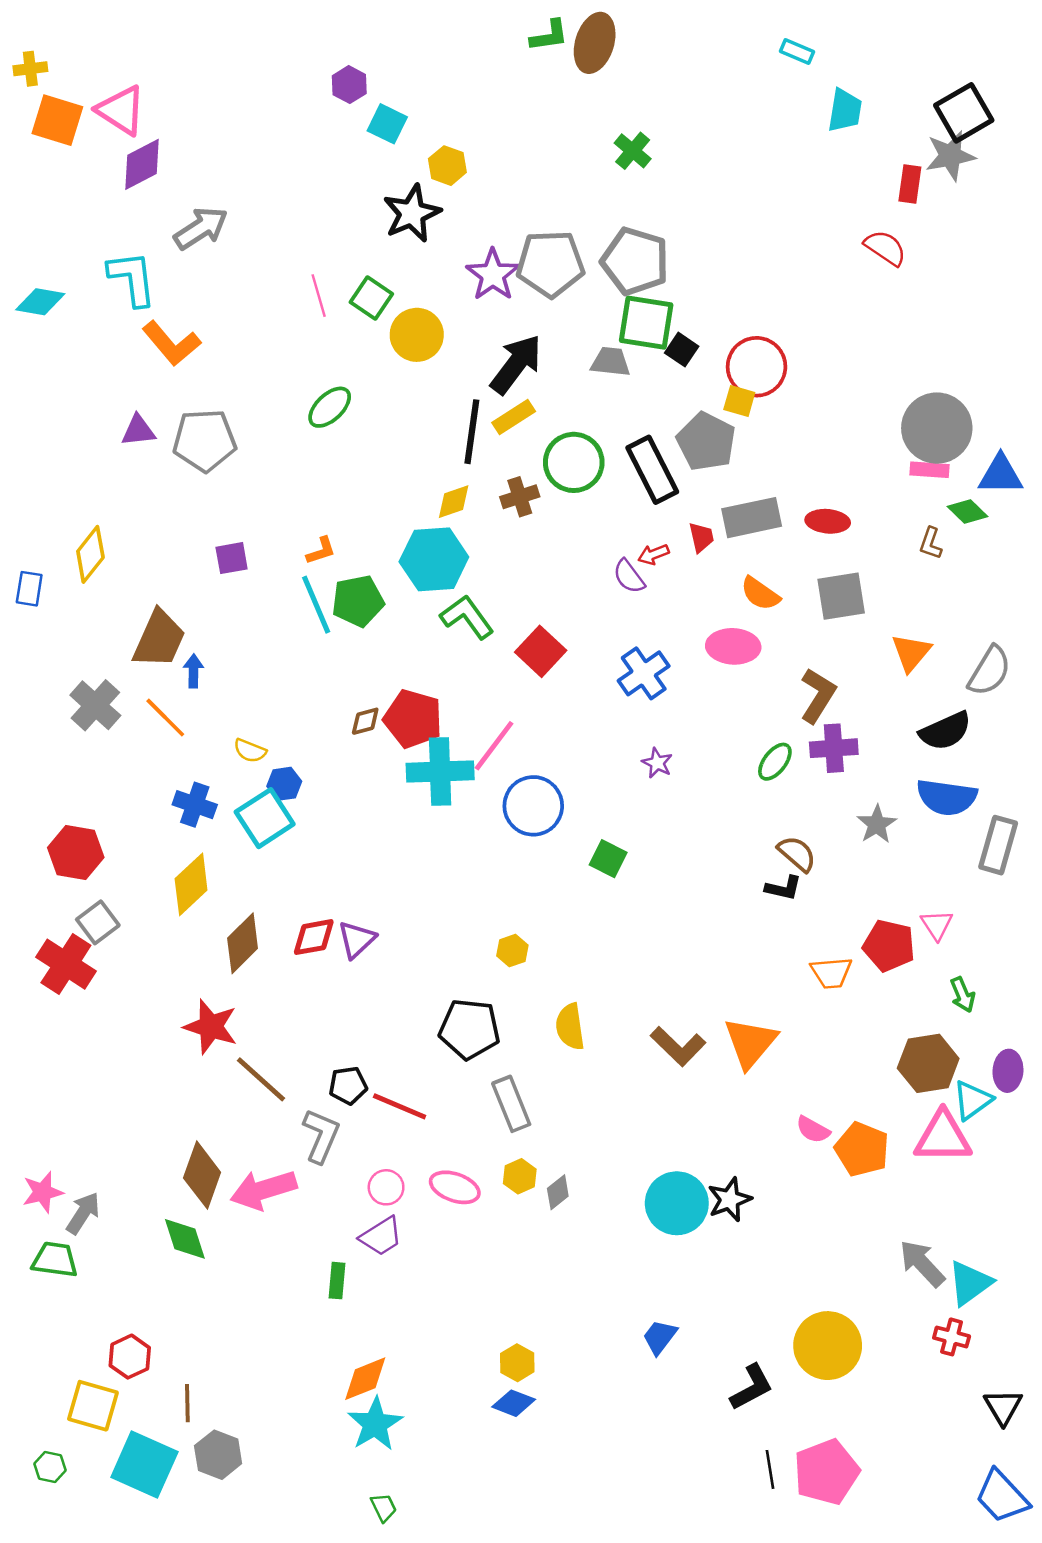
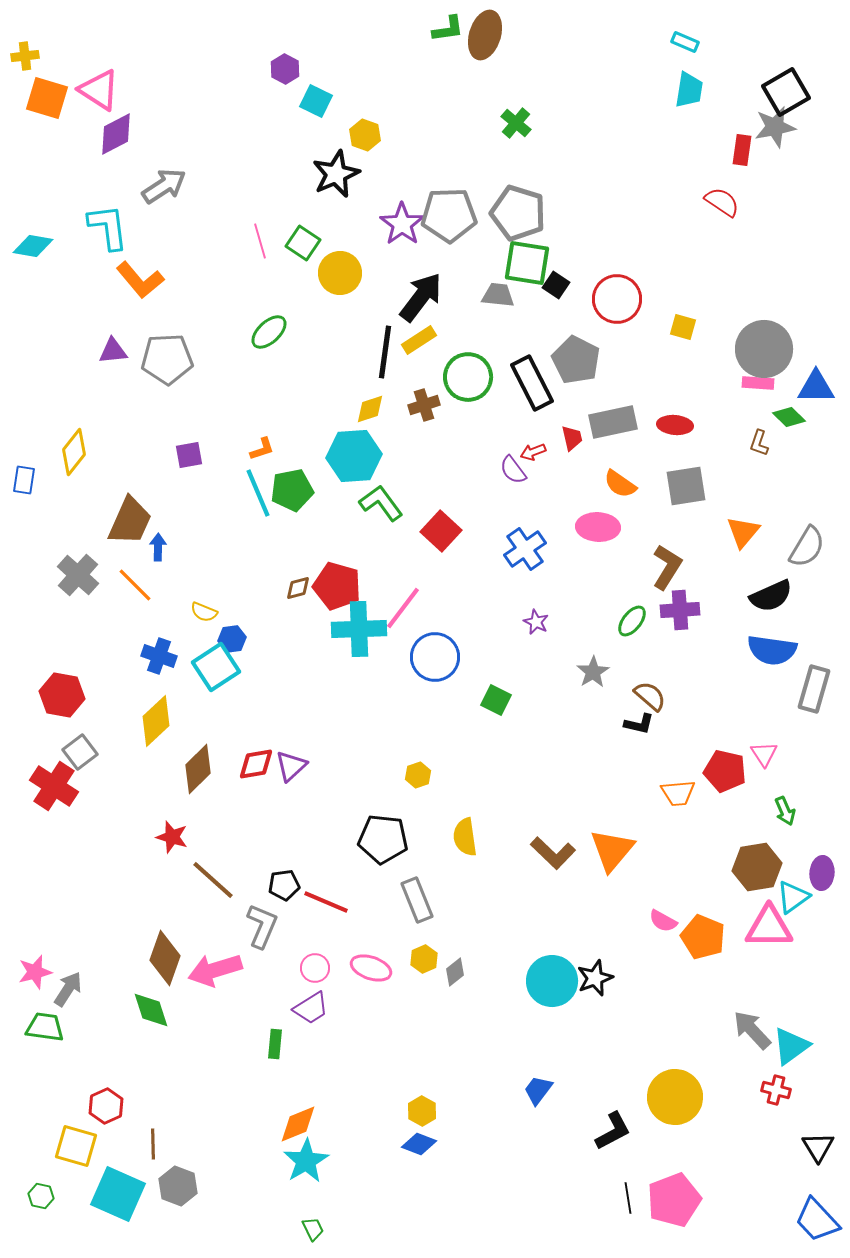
cyan rectangle: (797, 51) -> (685, 42), moved
yellow square: (739, 401) -> (683, 327), moved
gray star: (877, 824) -> (593, 672), moved
red star: (211, 1027) -> (172, 837), size x0.7

